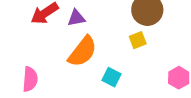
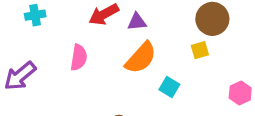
pink semicircle: (30, 79) -> (79, 57), moved

